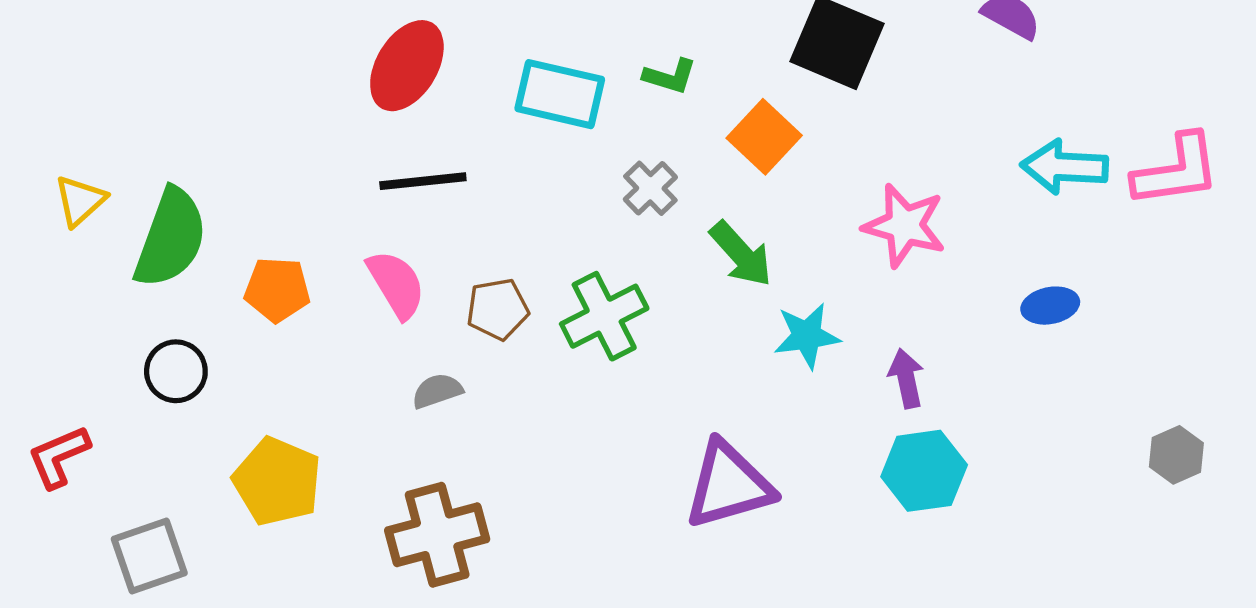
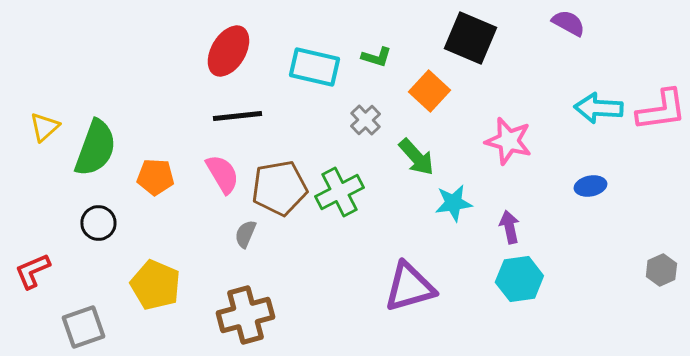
brown pentagon: (498, 309) -> (279, 188), size x1.6
gray semicircle: (437, 391) -> (245, 234), turned -48

